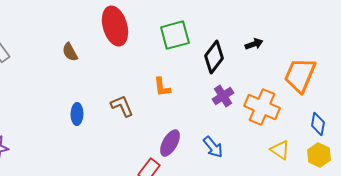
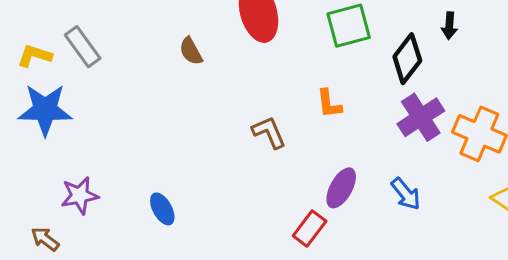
black arrow: (254, 44) -> (449, 26), moved, turned 114
purple cross: (223, 96) -> (421, 117), size x1.4
blue ellipse: (77, 114) -> (162, 209), moved, turned -30

